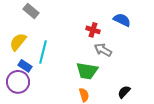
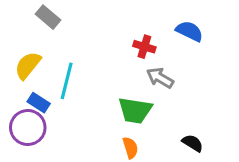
black semicircle: (124, 92) -> (193, 143), turned 80

